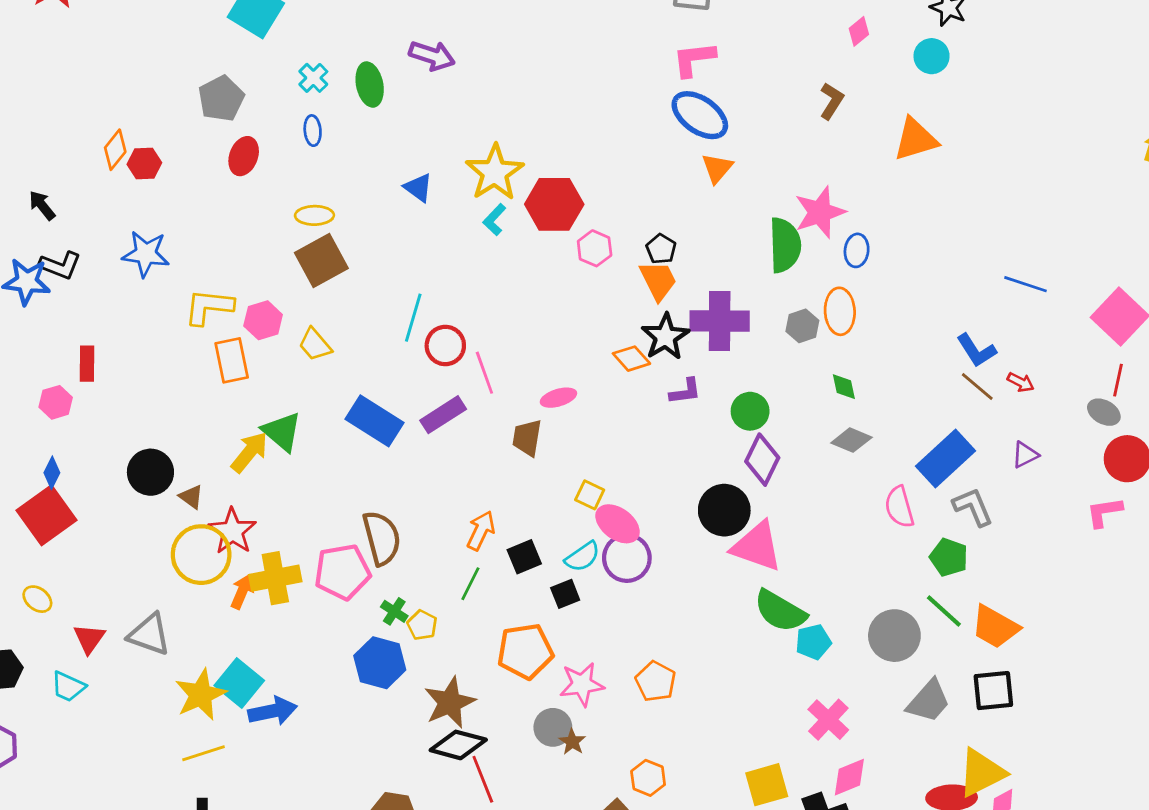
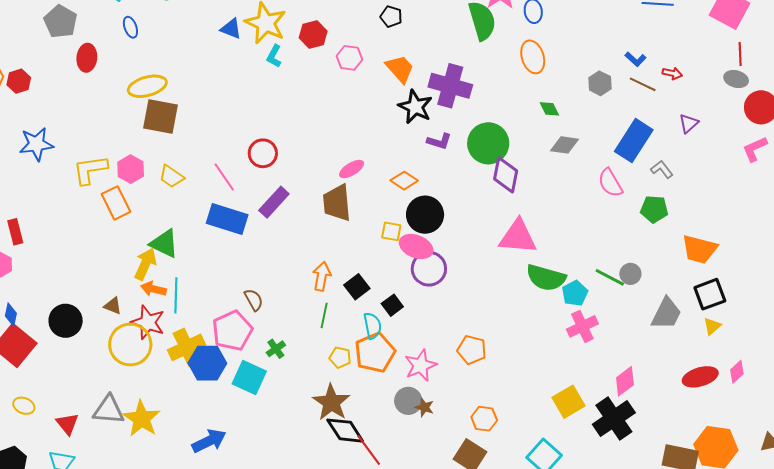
blue triangle: (418, 188) -> (231, 29), moved
red hexagon: (554, 204) -> (313, 34), size x0.7
yellow ellipse: (314, 215) -> (147, 86), size x1.4
black pentagon: (661, 249) -> (391, 16), moved
brown square: (321, 260) -> (160, 117), turned -36
cyan line: (413, 318) -> (176, 295), moved
purple cross: (720, 321) -> (450, 86), turned 30
gray hexagon: (802, 326) -> (600, 83), moved
blue L-shape: (976, 350) -> (635, 59), size x0.7
orange diamond: (631, 359) -> (404, 181), moved
pink line: (484, 373) -> (224, 177), moved
purple L-shape: (685, 391) -> (439, 141), turned 40
green circle: (750, 411) -> (488, 143), size x1.5
brown trapezoid: (527, 438) -> (337, 203), size x1.4
black circle: (150, 472) -> (66, 321), moved
gray L-shape: (973, 507) -> (662, 169), size x0.7
black circle: (724, 510) -> (425, 215), moved
brown semicircle: (382, 538) -> (254, 300), size x0.6
cyan semicircle: (583, 557) -> (372, 326), moved, turned -52
orange arrow: (242, 592) -> (154, 289), moved, turned -85
green cross: (394, 611) -> (276, 349), turned 36
green line: (944, 611) -> (610, 277), moved
yellow pentagon: (422, 625) -> (340, 357), moved
gray circle: (894, 636) -> (630, 274), size x0.6
blue hexagon: (380, 663) -> (207, 363), moved
cyan square: (239, 683) -> (249, 378), moved
yellow star: (201, 695) -> (142, 419), moved
pink cross: (828, 720) -> (582, 326), moved, turned 36
black diamond: (458, 745) -> (345, 431), turned 57
yellow triangle: (982, 773) -> (712, 326), moved, size x0.5

